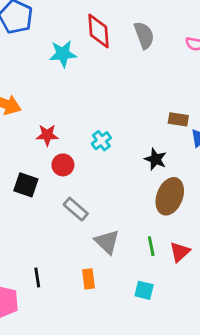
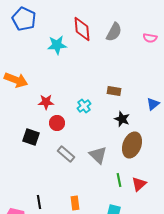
gray semicircle: (144, 35) -> (114, 32), turned 48
brown rectangle: (178, 119) -> (114, 91), moved
gray triangle: (107, 242) -> (98, 155), moved

